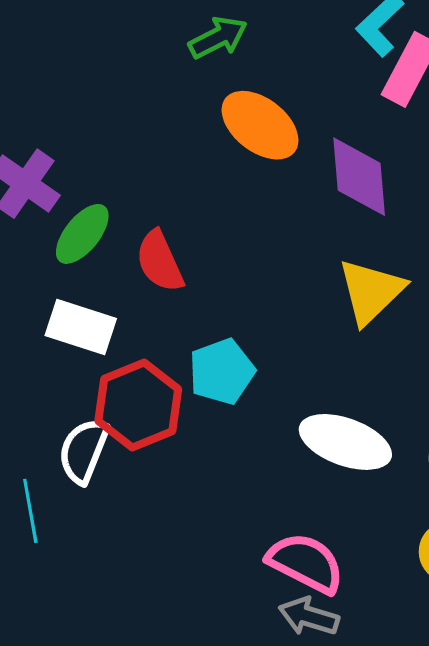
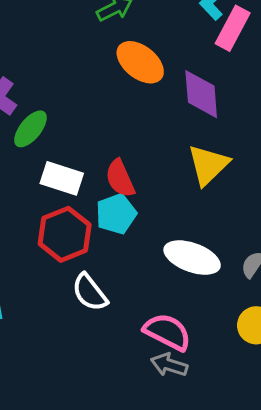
red semicircle: (160, 261) -> (120, 178), moved
white rectangle: (81, 327) -> (62, 178), moved
white semicircle: (84, 451) -> (90, 292), moved, turned -60

